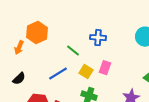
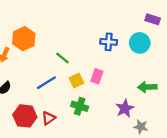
blue cross: (98, 38) -> (109, 42), moved
yellow square: (86, 72) -> (76, 81), turned 32

